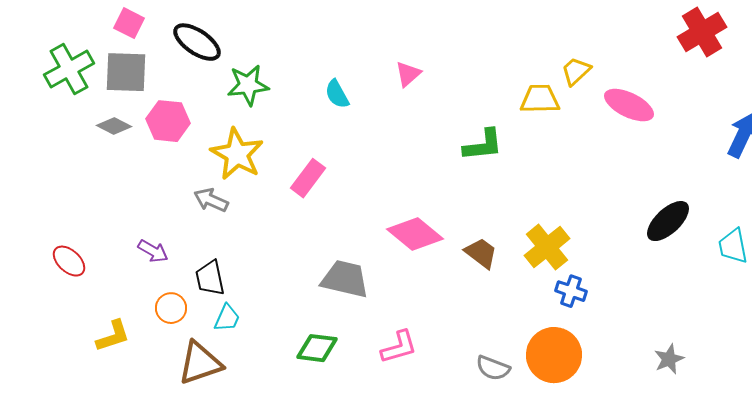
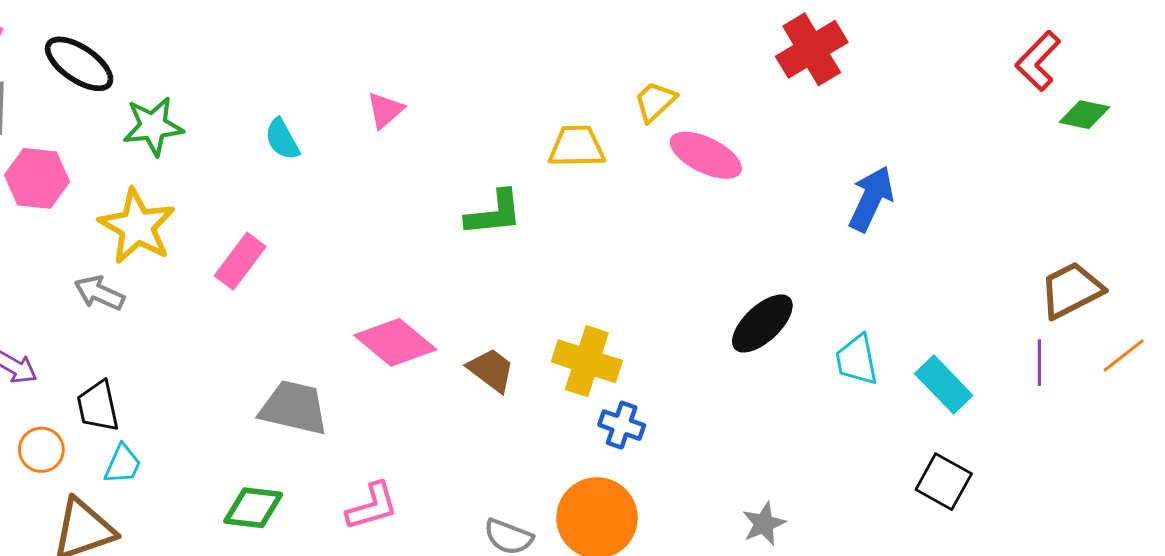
yellow trapezoid: (576, 71) -> (655, 102), moved
yellow cross: (547, 247) -> (587, 361), turned -33

